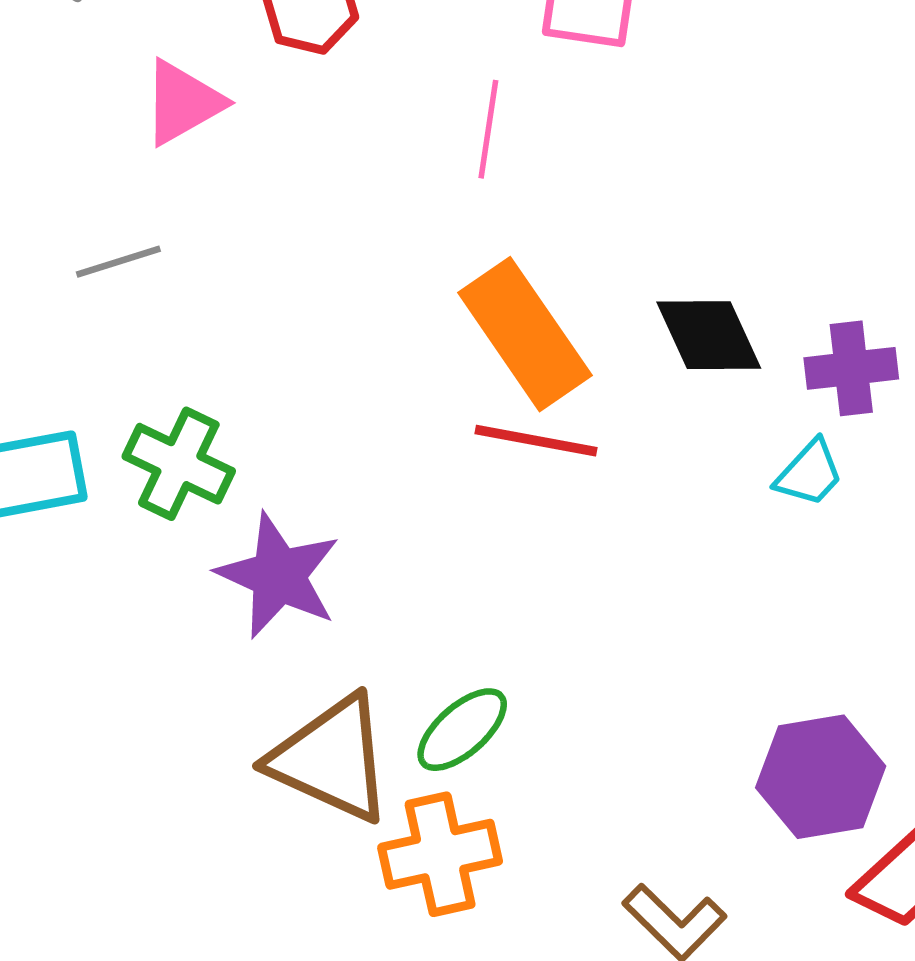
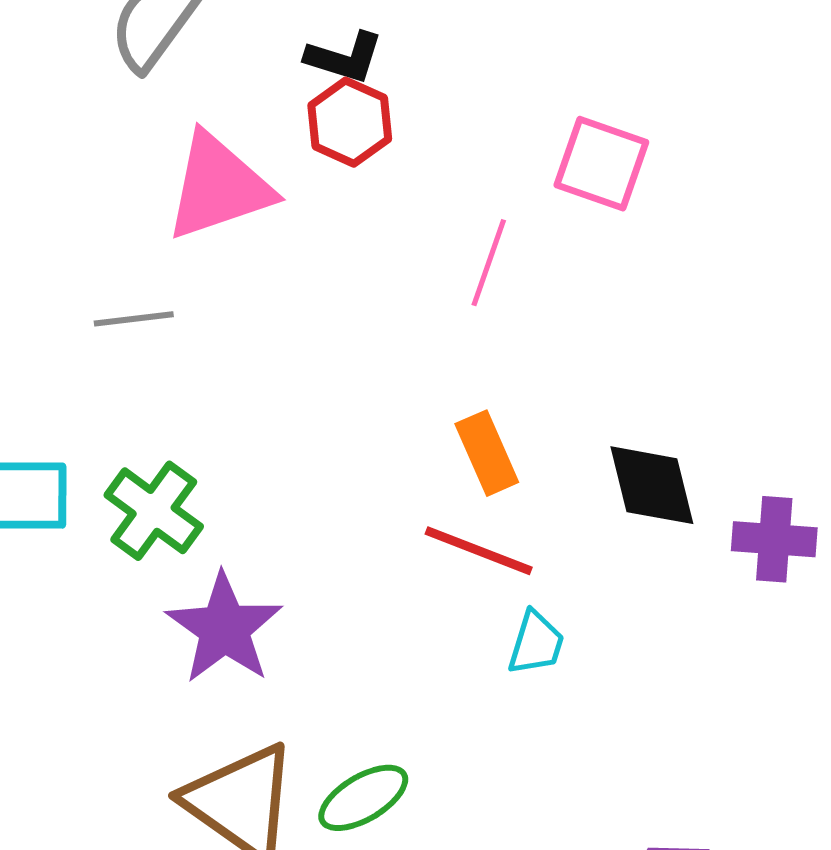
pink triangle: (183, 102) -> (219, 187), size x1.4
orange rectangle: (525, 334) -> (487, 453), size x0.6
cyan trapezoid: (809, 473) -> (536, 643), moved, turned -36

